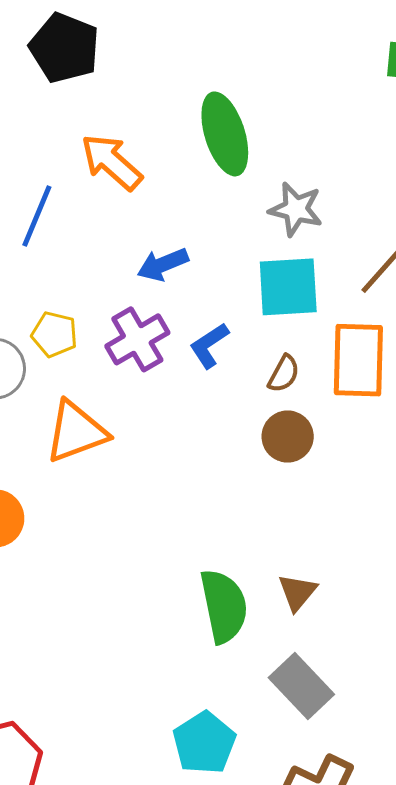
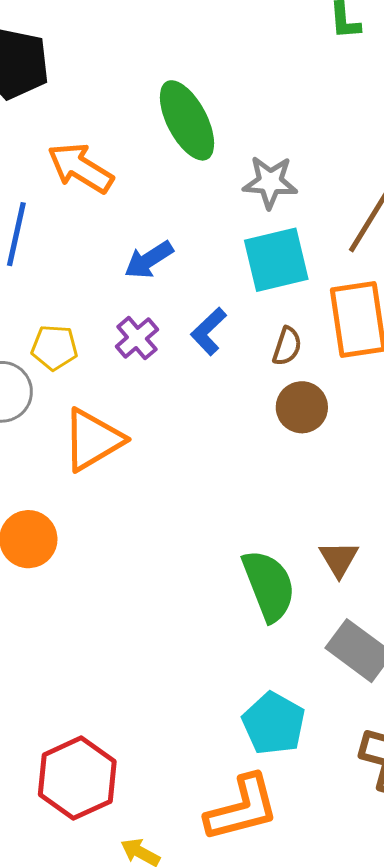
purple cross: (137, 339) -> (137, 338), size x0.7

